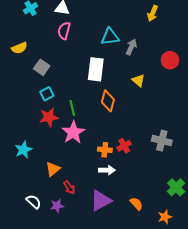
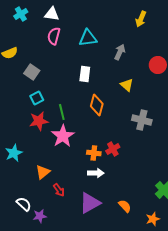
cyan triangle: (110, 37) -> (88, 38), moved
white rectangle: (96, 69) -> (85, 74), size x0.7
gray cross: (162, 141) -> (142, 120), moved
purple star: (57, 206) -> (40, 216), moved

